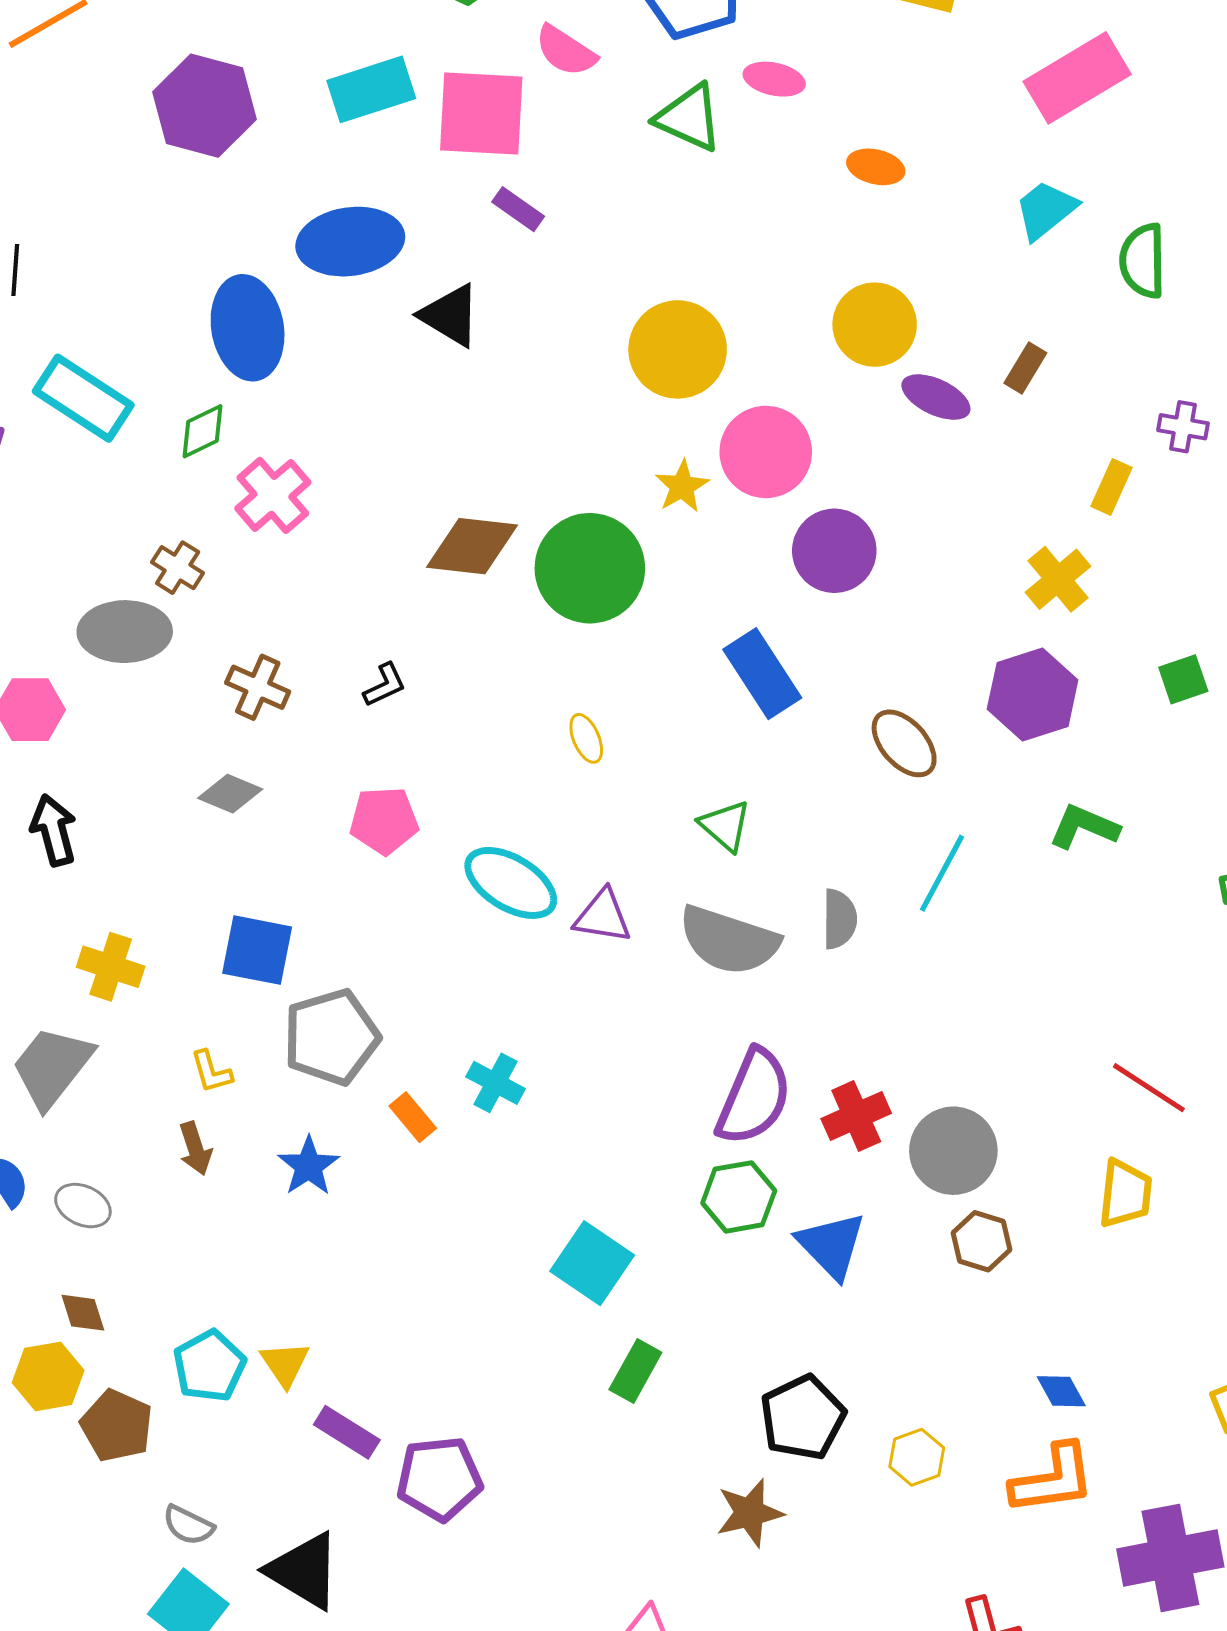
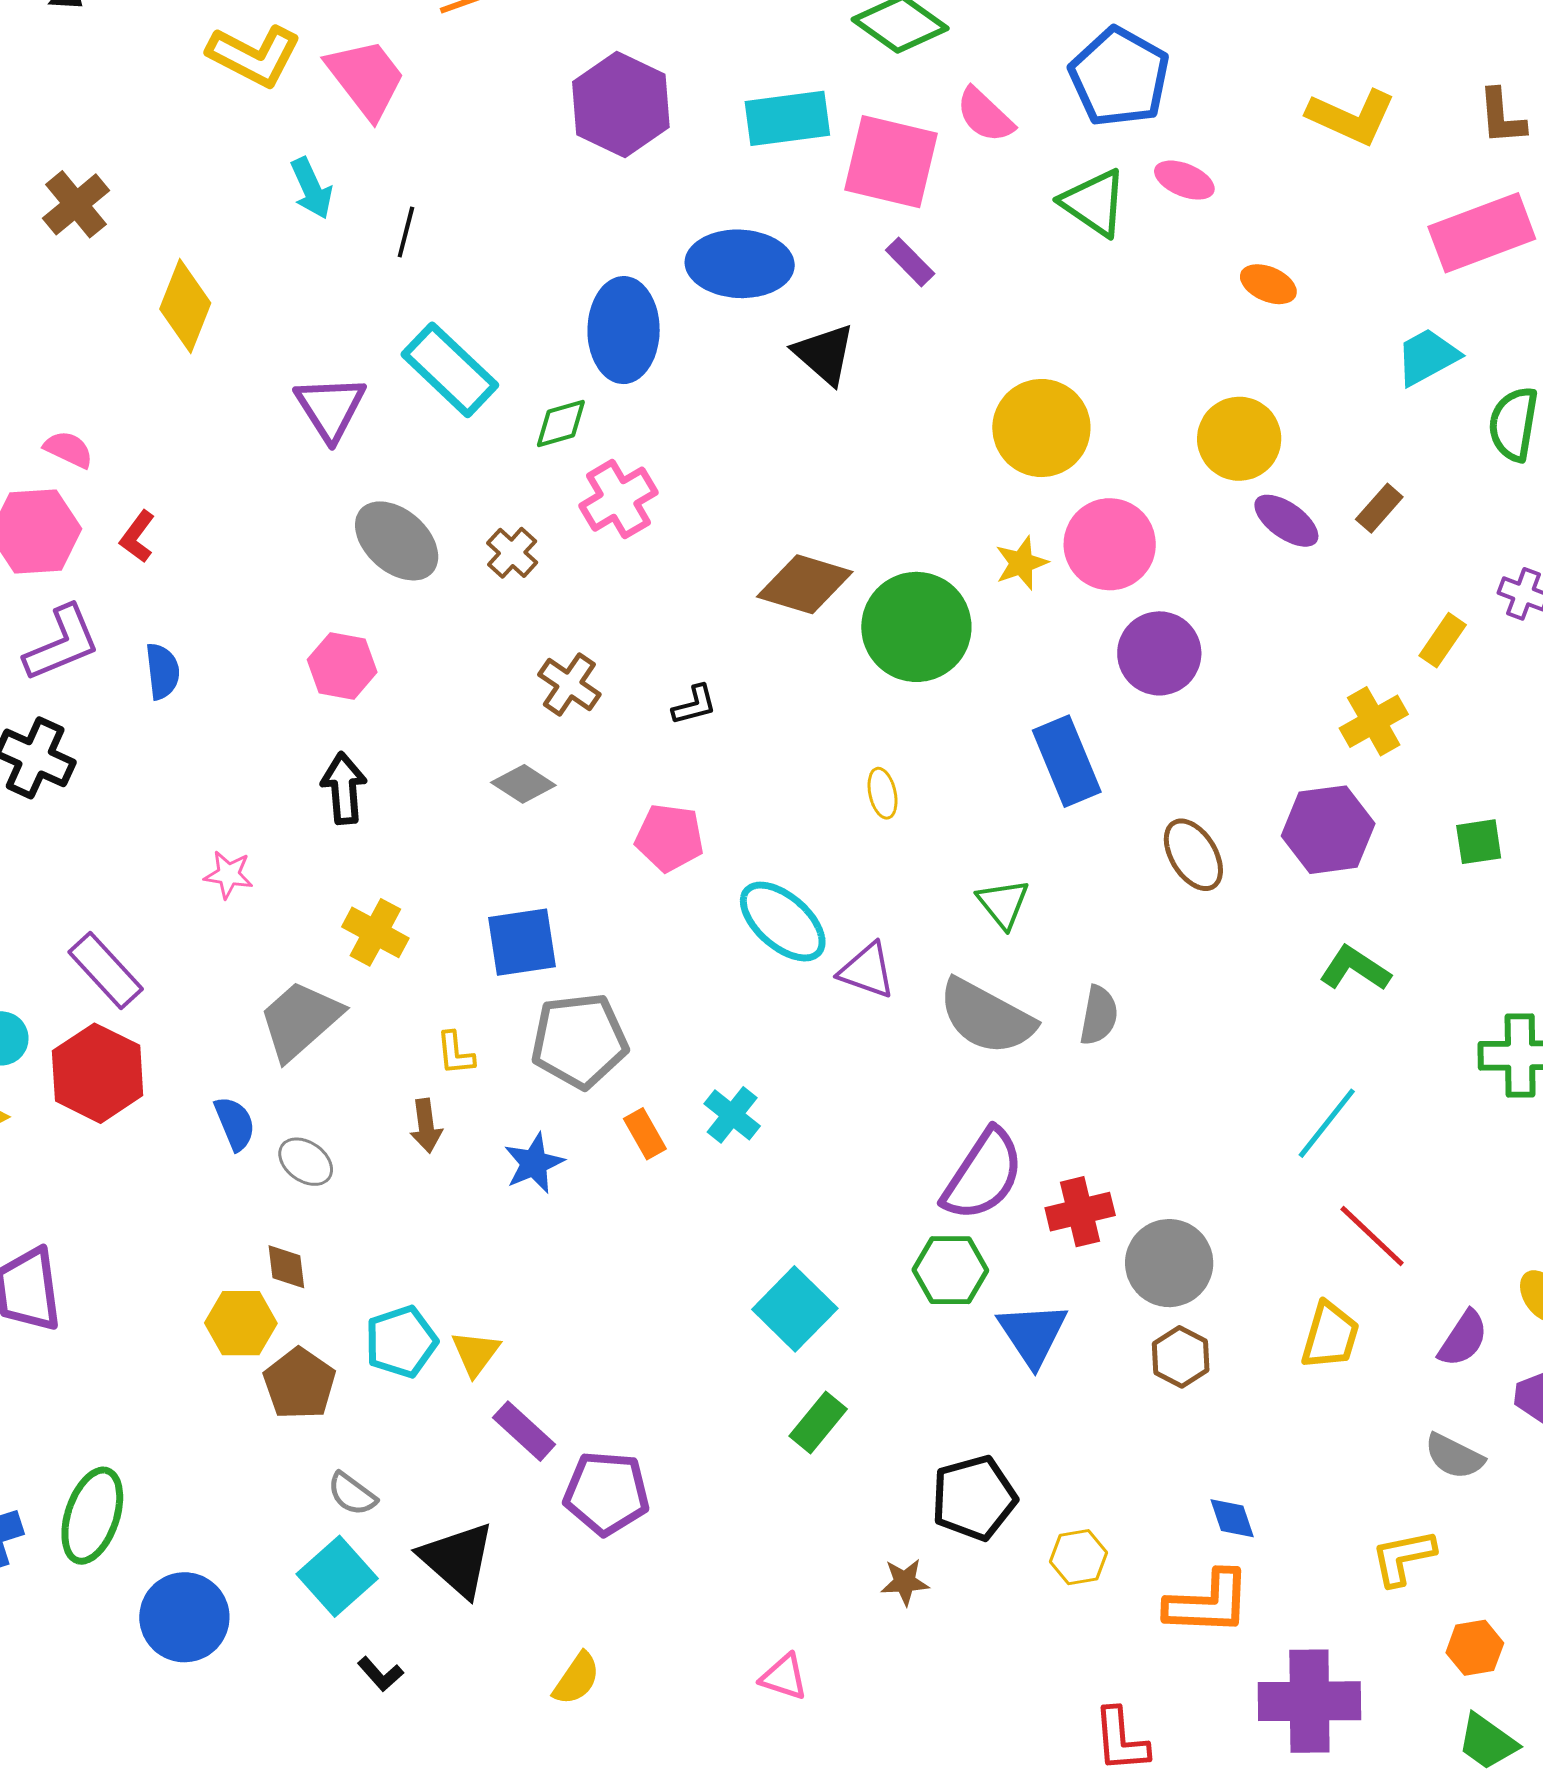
gray ellipse: (125, 632) -> (397, 541), moved, turned 32
cyan line: (942, 873) -> (1327, 1123), moved
blue square: (257, 950) -> (522, 942), turned -30
brown star: (750, 1513) -> (905, 1582), size x0.7

